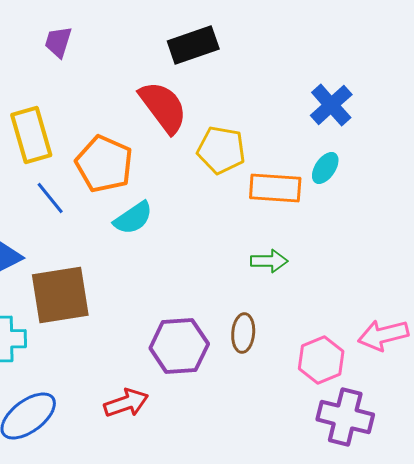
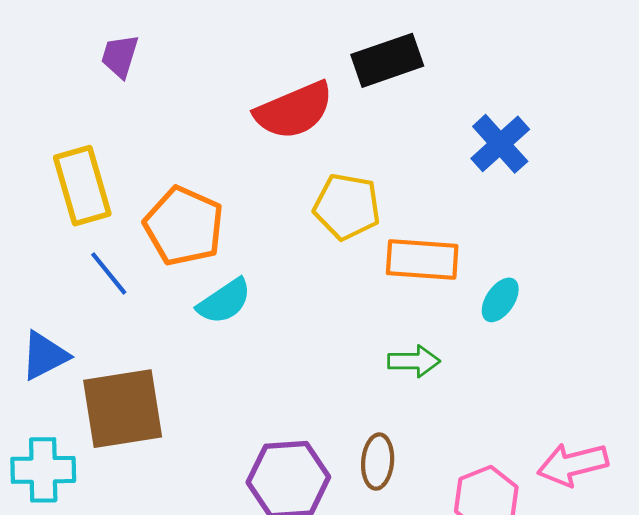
black rectangle: (193, 45) -> (387, 60), moved
red semicircle: (163, 107) -> (294, 110), moved, turned 104
cyan ellipse: (325, 168) -> (500, 300), moved

